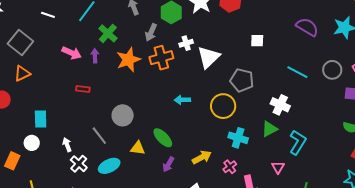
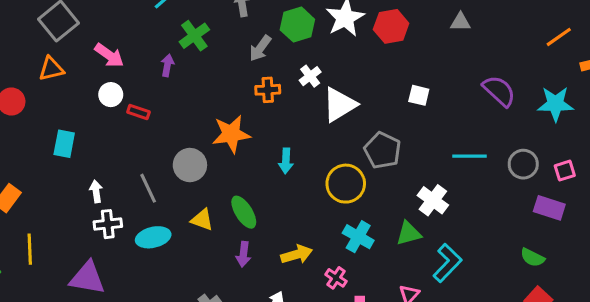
white cross: (186, 43) -> (310, 76), turned -32
pink arrow: (72, 53) -> (109, 55), moved
orange cross: (161, 58) -> (268, 90), size x0.7
orange star: (128, 60) -> (231, 134), moved
cyan line: (297, 72) -> (469, 156), turned -40
cyan arrow: (182, 100) -> (286, 161), turned -98
white circle: (32, 143) -> (111, 95), moved
white cross: (79, 164) -> (108, 224), turned 30
purple arrow: (168, 164) -> (243, 254), turned -35
pink cross: (230, 167) -> (336, 278), turned -32

